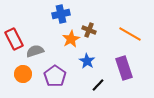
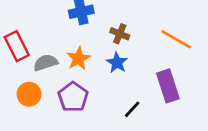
orange star: (71, 39) -> (79, 58), moved
blue star: (87, 61) -> (117, 63), moved

